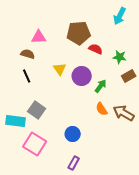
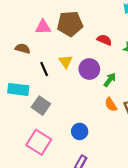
brown pentagon: (79, 33) -> (70, 24), moved
brown semicircle: (28, 54) -> (23, 49), moved
black line: (27, 76) -> (44, 69), moved
cyan rectangle: (16, 121) -> (18, 89), moved

